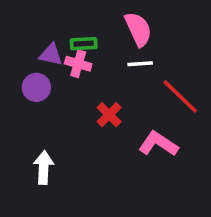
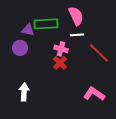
green rectangle: (84, 44) -> (46, 24), size x1.6
pink cross: (78, 64) -> (61, 49), moved
pink L-shape: (158, 144) -> (94, 94), moved

